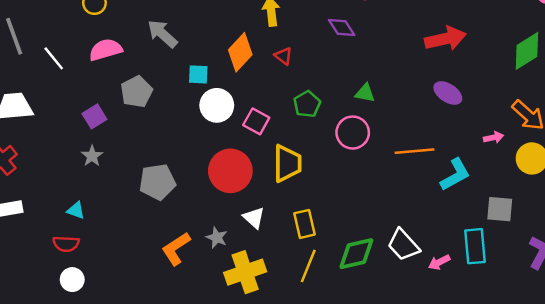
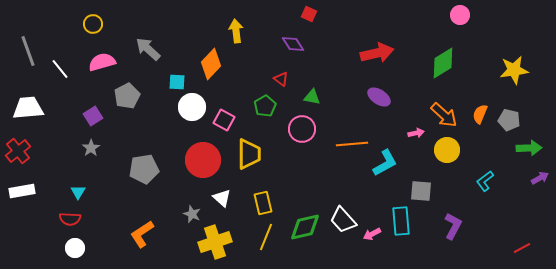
red triangle: (283, 56) -> (281, 79), moved
cyan triangle: (76, 210) -> (78, 192), turned 42
orange L-shape: (176, 249) -> (142, 234), moved

